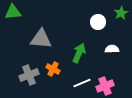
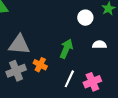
gray triangle: (41, 39) -> (19, 45), moved
white line: (82, 83) -> (69, 79), turned -42

